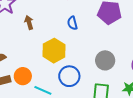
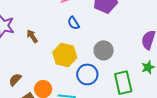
gray circle: (105, 60) -> (104, 50), moved

